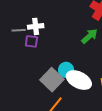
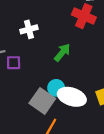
white cross: (36, 26) -> (29, 29), moved
green arrow: (90, 36) -> (62, 52), moved

